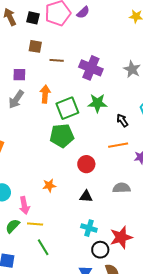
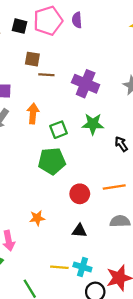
purple semicircle: (83, 12) -> (77, 20), turned 128
brown square: (35, 46) -> (32, 59), moved
green square: (67, 108) -> (58, 130), size x0.7
orange line: (118, 145) -> (114, 187), moved
yellow line: (35, 224) -> (59, 267), moved

